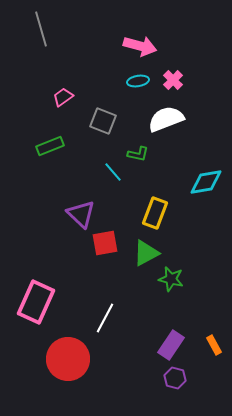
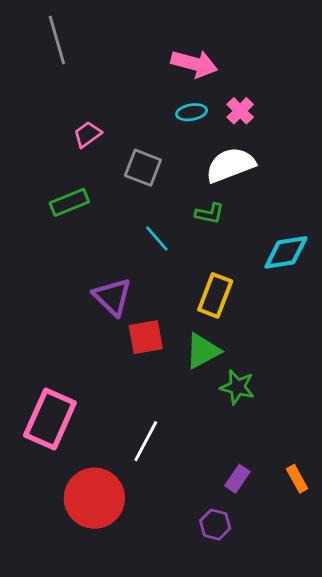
green L-shape: (138, 154) -> (210, 214), moved
purple rectangle: (171, 345) -> (237, 479), size x0.7
purple hexagon: (175, 378) -> (215, 525), moved

